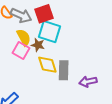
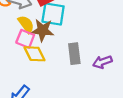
brown star: (38, 45) -> (43, 30), size x1.5
yellow diamond: (47, 65) -> (34, 54), moved

